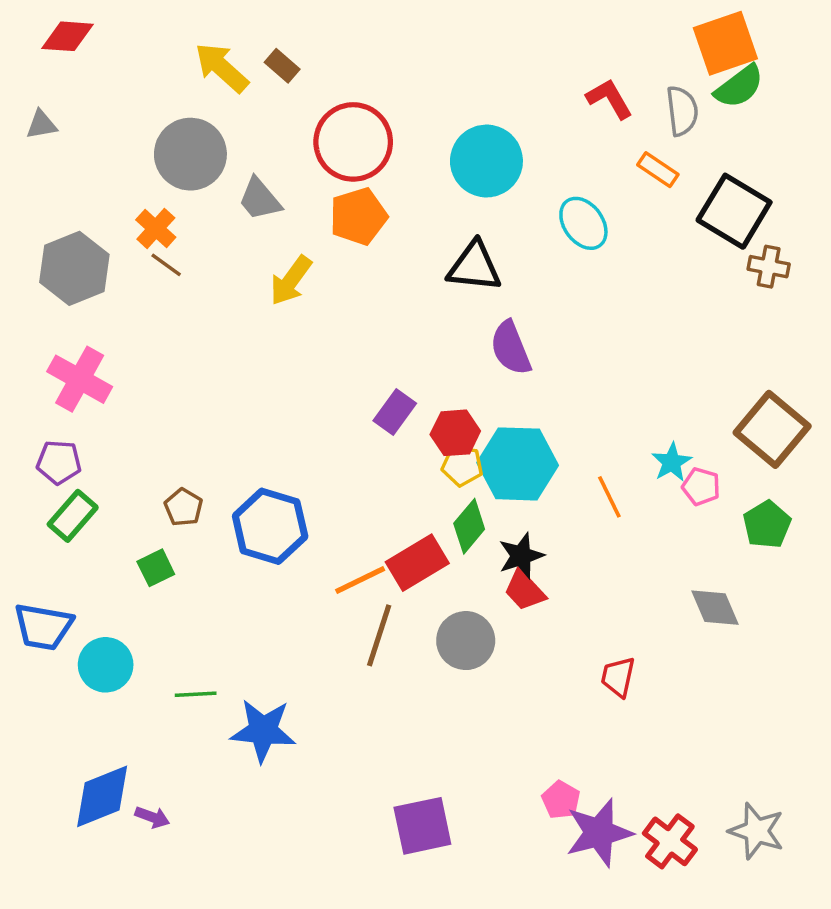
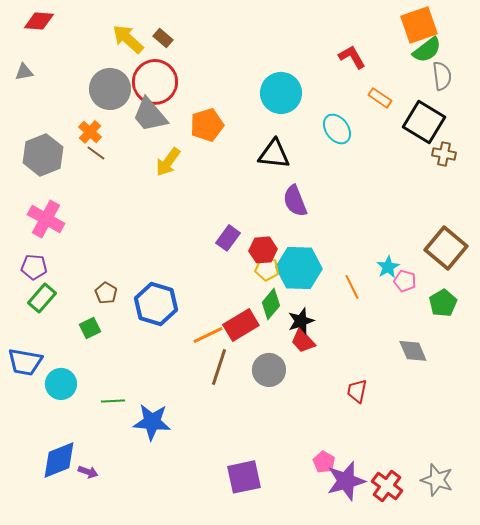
gray semicircle: (682, 111) -> (442, 76), moved
red circle: (353, 142) -> (155, 82), moved
gray trapezoid: (260, 199) -> (150, 115), size x1.4

